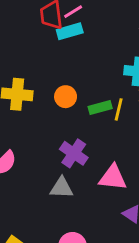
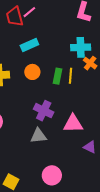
cyan rectangle: (70, 31) -> (29, 45), moved
green rectangle: (100, 108) -> (58, 76), turned -56

